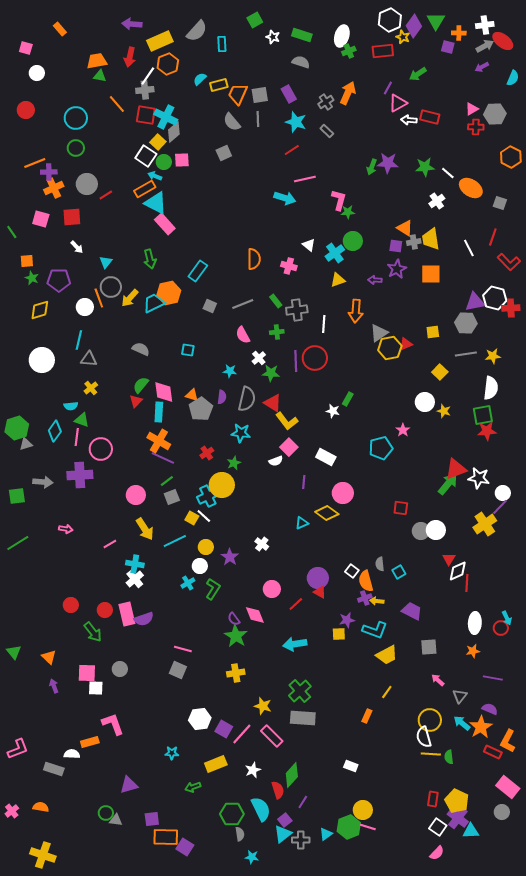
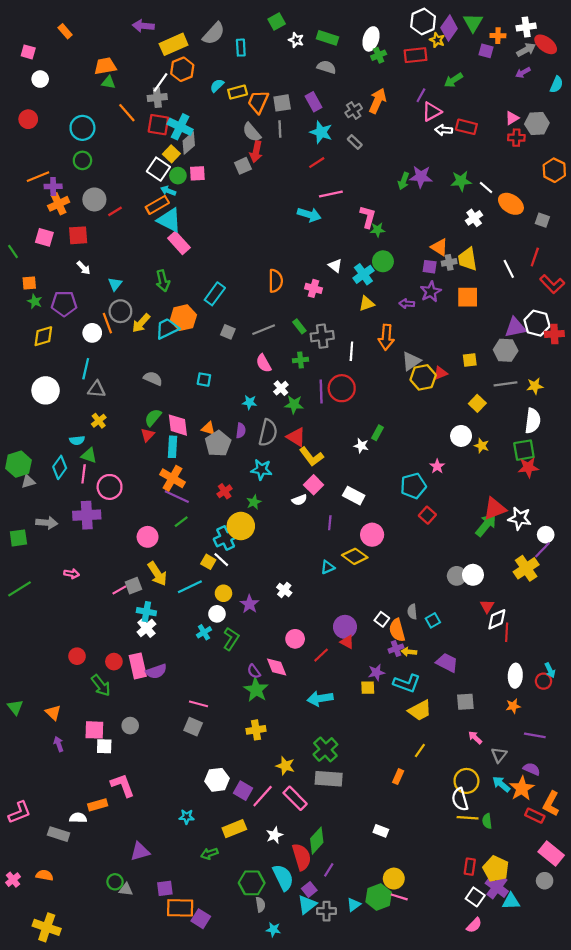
red arrow: (130, 57) -> (256, 152), moved
gray square: (172, 497) -> (133, 586), moved
red square: (401, 508) -> (427, 515), moved, turned 35
red semicircle: (278, 790) -> (302, 857), size x1.4

